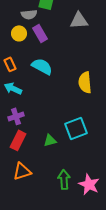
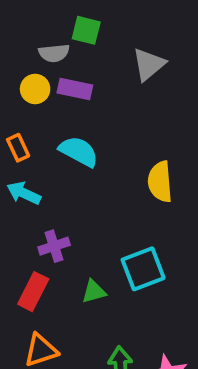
gray triangle: (79, 20) -> (149, 64), turned -36
purple rectangle: (40, 33) -> (75, 89), turned -48
purple cross: (16, 116) -> (54, 246), moved

